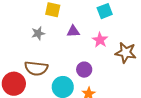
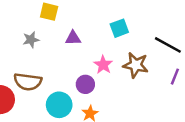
cyan square: (105, 11) -> (119, 28), moved
pink star: (100, 40) -> (103, 65), moved

